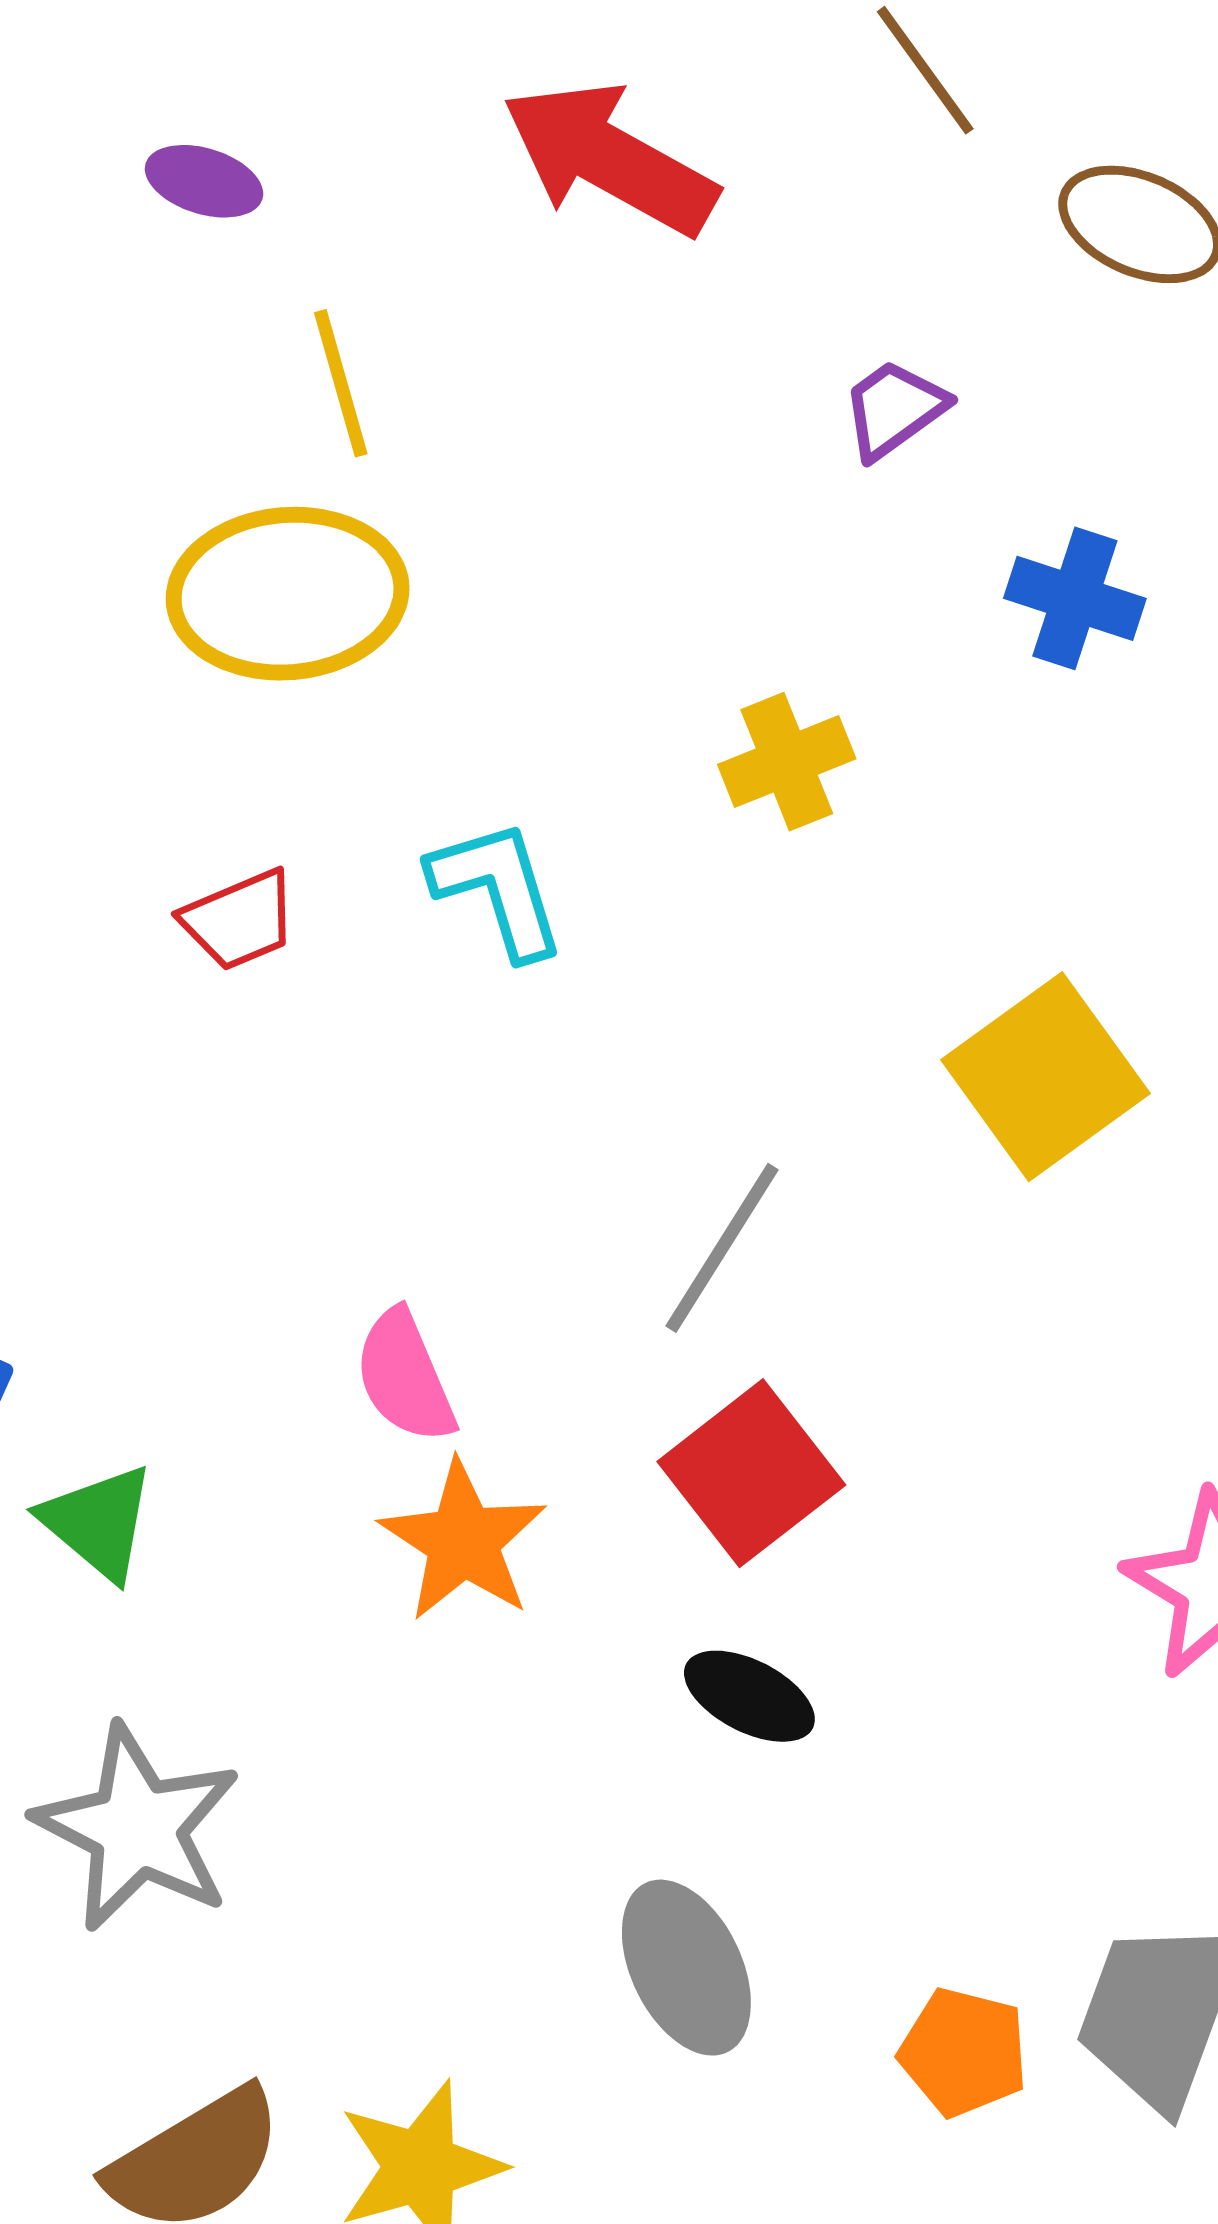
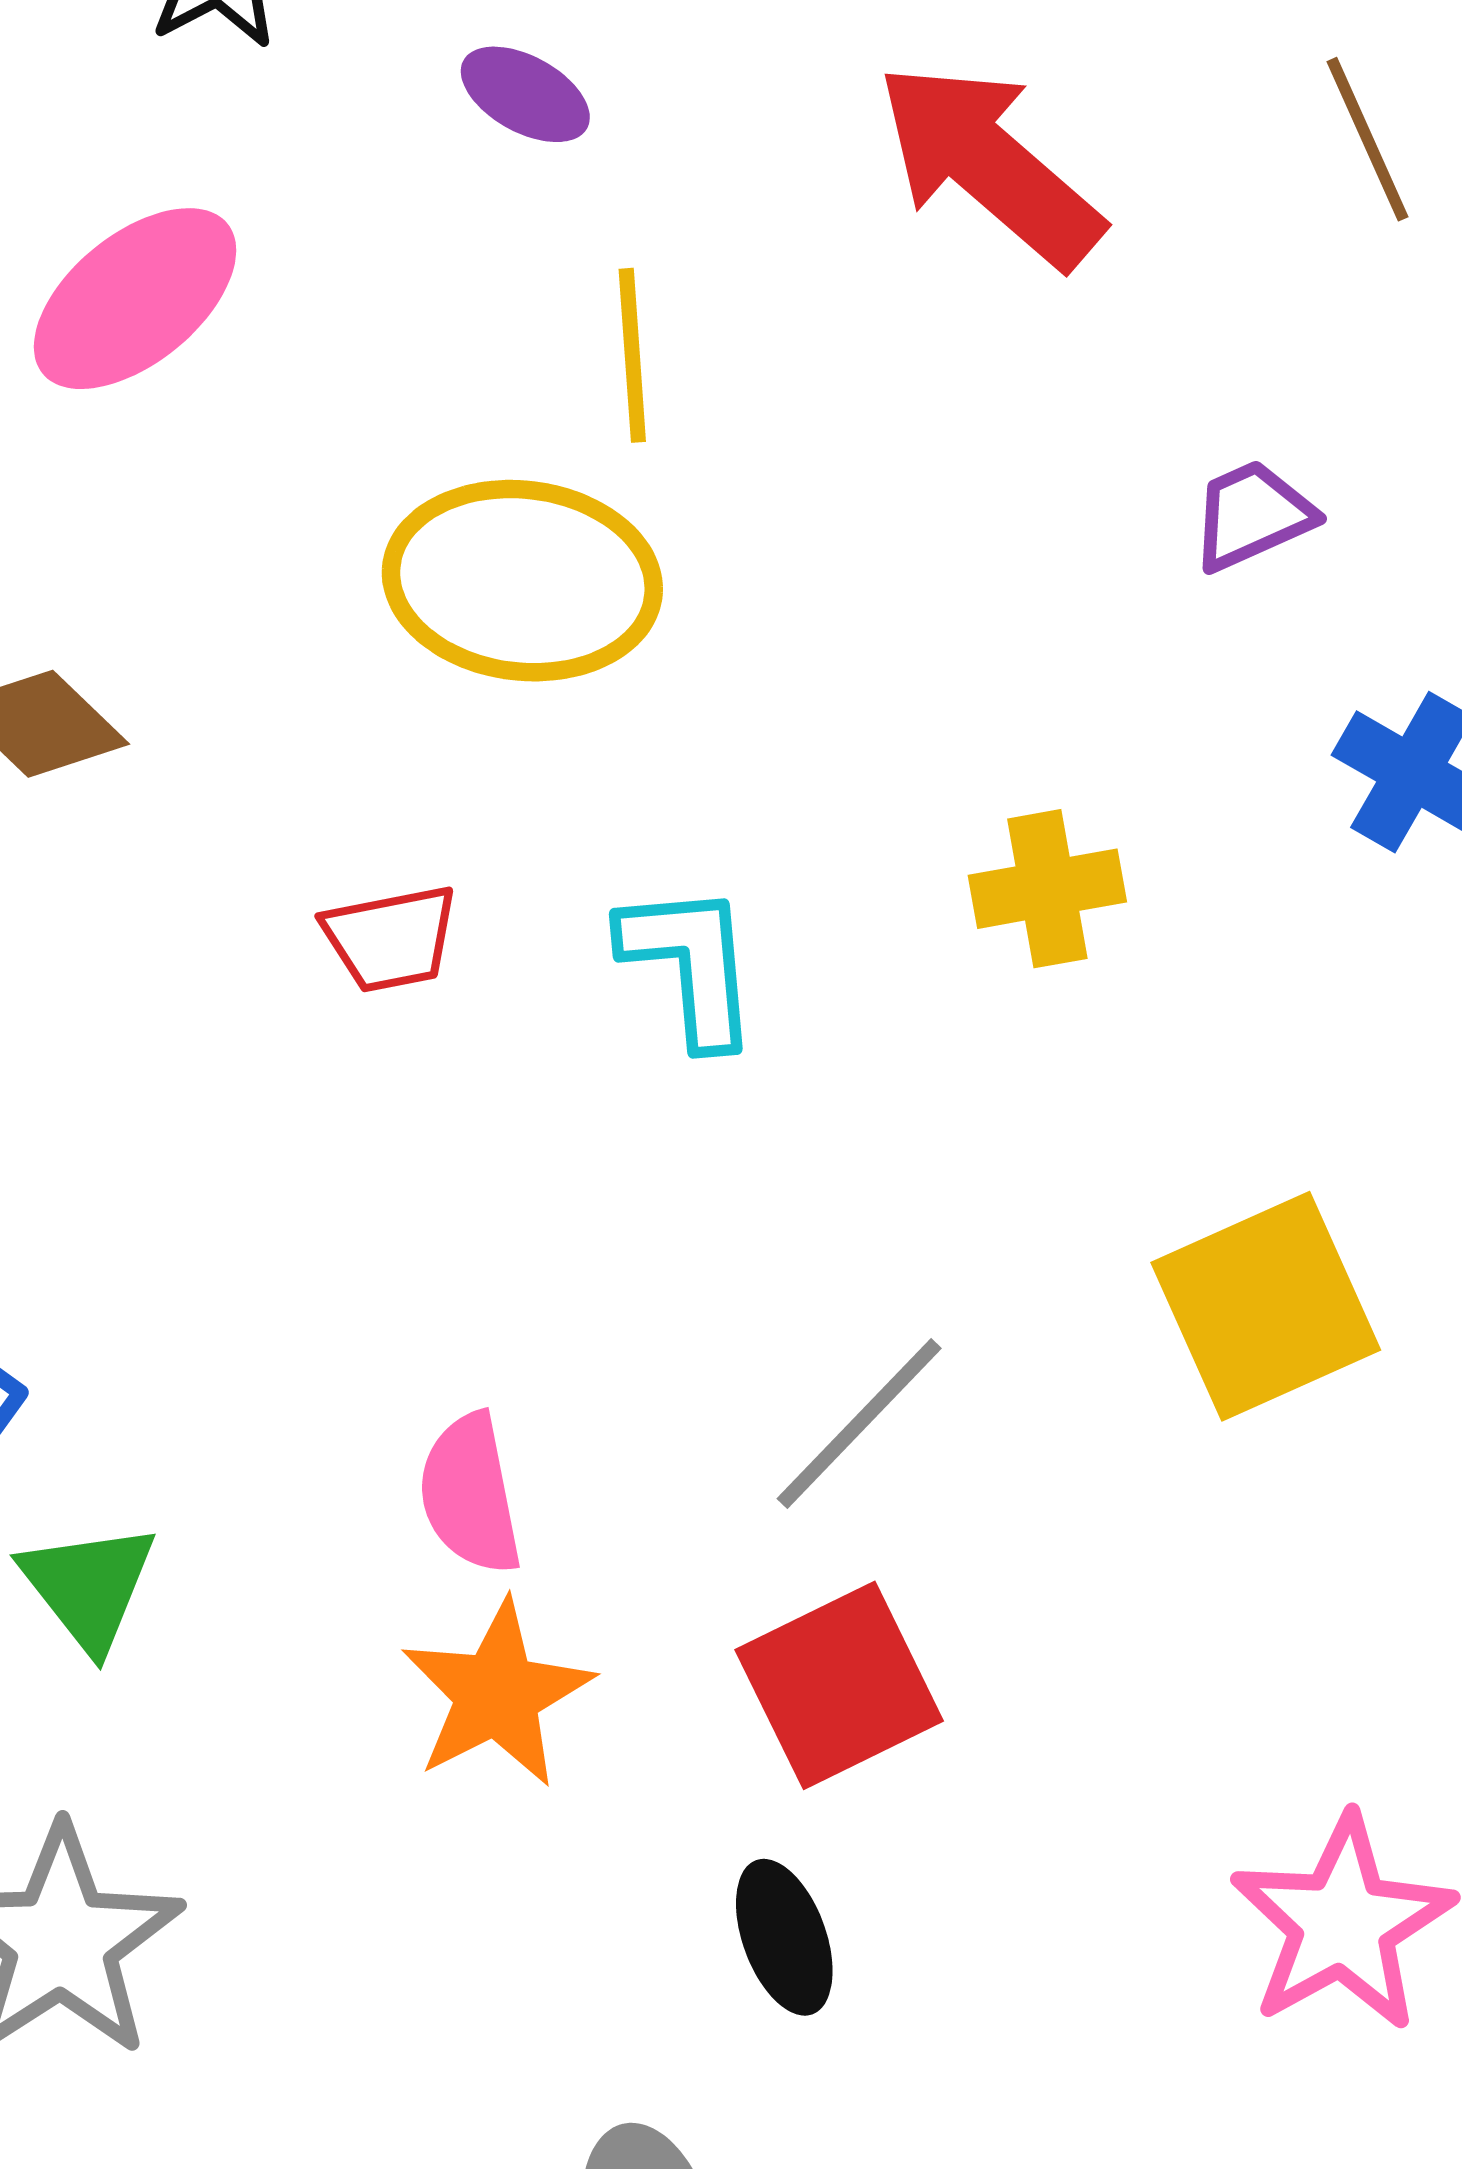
black ellipse: (749, 1696) -> (784, 1937), turned 31

